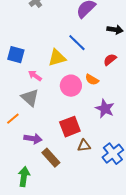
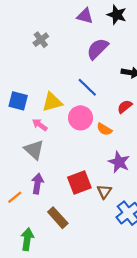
yellow triangle: (57, 58) -> (52, 102), moved
pink circle: (71, 86) -> (80, 118), moved
orange line: (13, 119) -> (15, 197), moved
purple arrow: (33, 139) -> (37, 184), moved, turned -90
brown triangle: (84, 146) -> (104, 192), moved, turned -48

